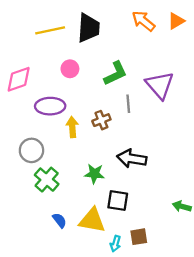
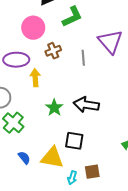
pink circle: (70, 69) -> (33, 28), size x1.5
green L-shape: (115, 73) -> (72, 17), moved
brown cross: (101, 120) -> (53, 51), moved
green star: (94, 174) -> (54, 108), moved, turned 30

